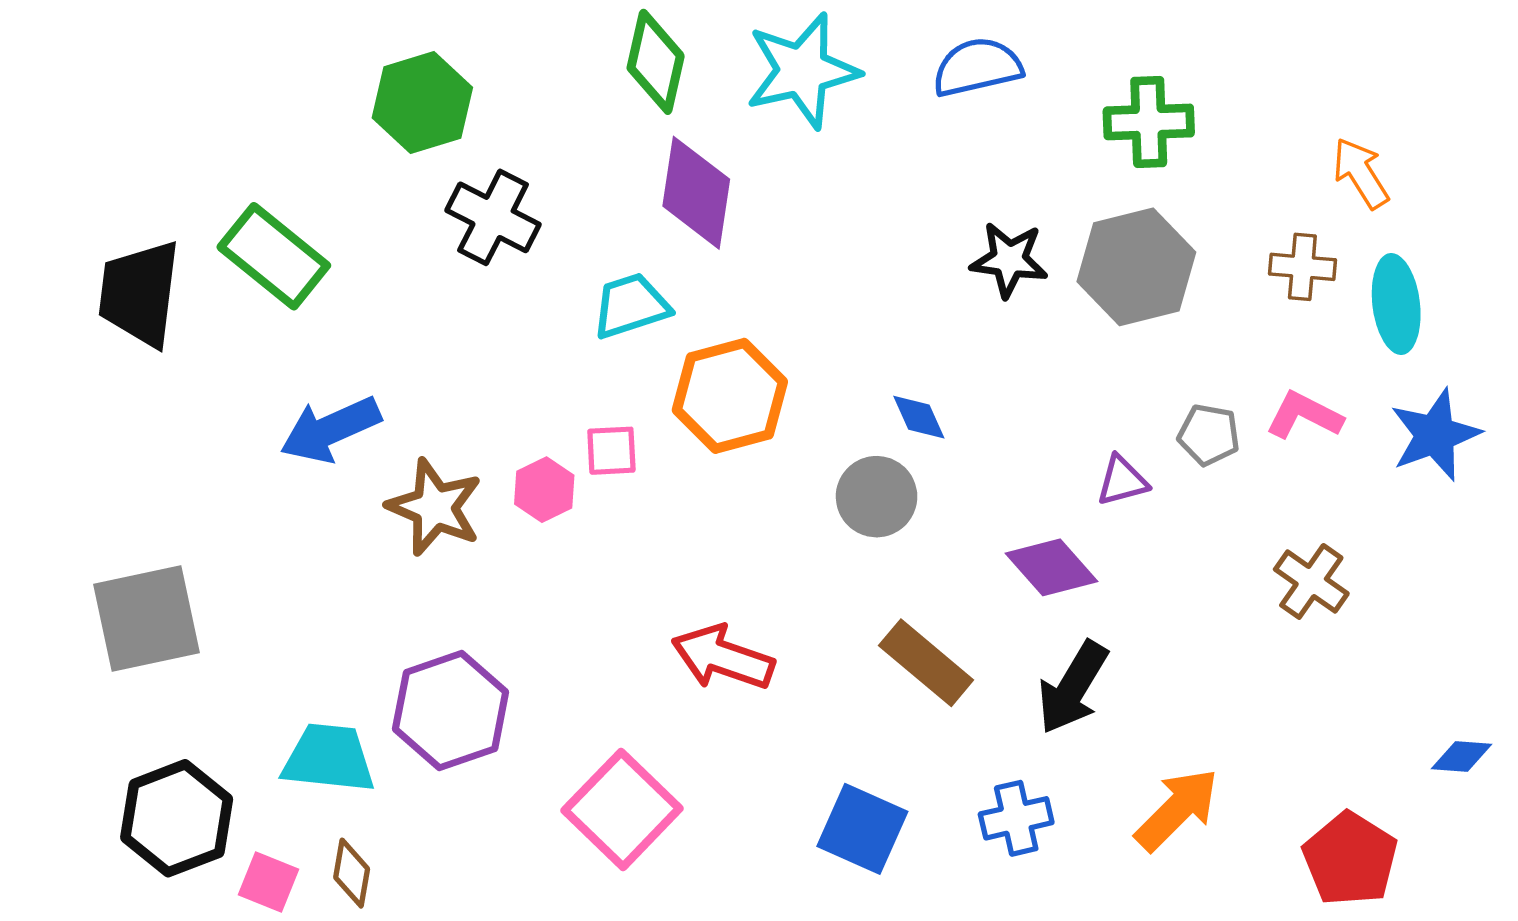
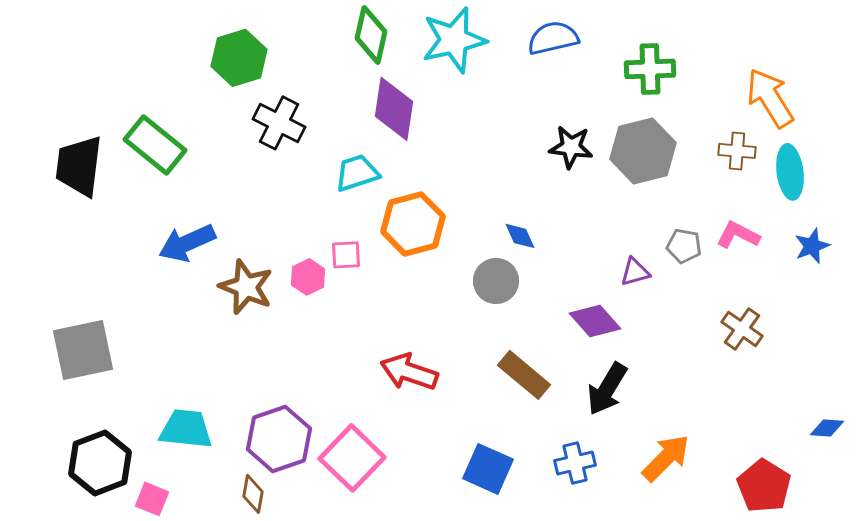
orange arrow: (1361, 173) -> (770, 98), size x1.5
blue star: (1435, 435) -> (812, 246), size x0.7
purple hexagon: (451, 710) -> (279, 439), moved
brown diamond: (352, 873) -> (253, 494), moved

